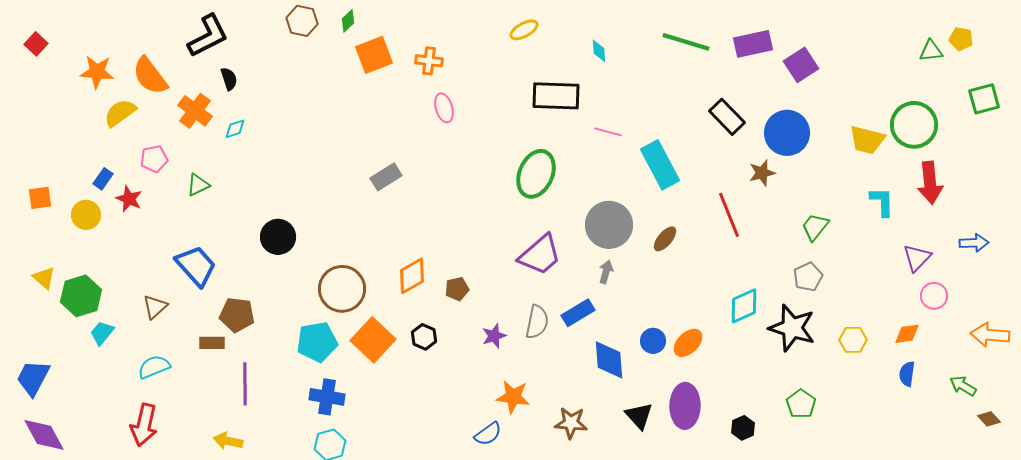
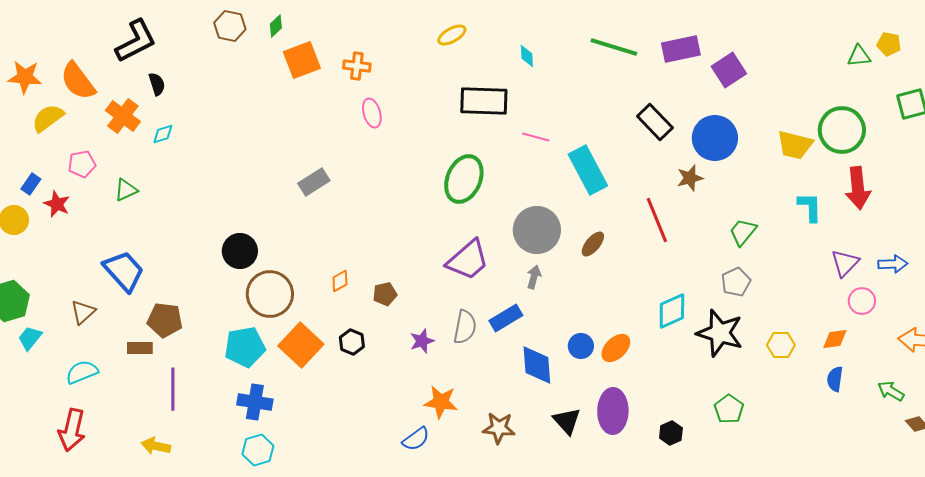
black circle: (278, 237) -> (240, 251), moved
blue arrow: (974, 243) -> (893, 264), moved
orange diamond: (412, 276) -> (340, 281), size x0.6

